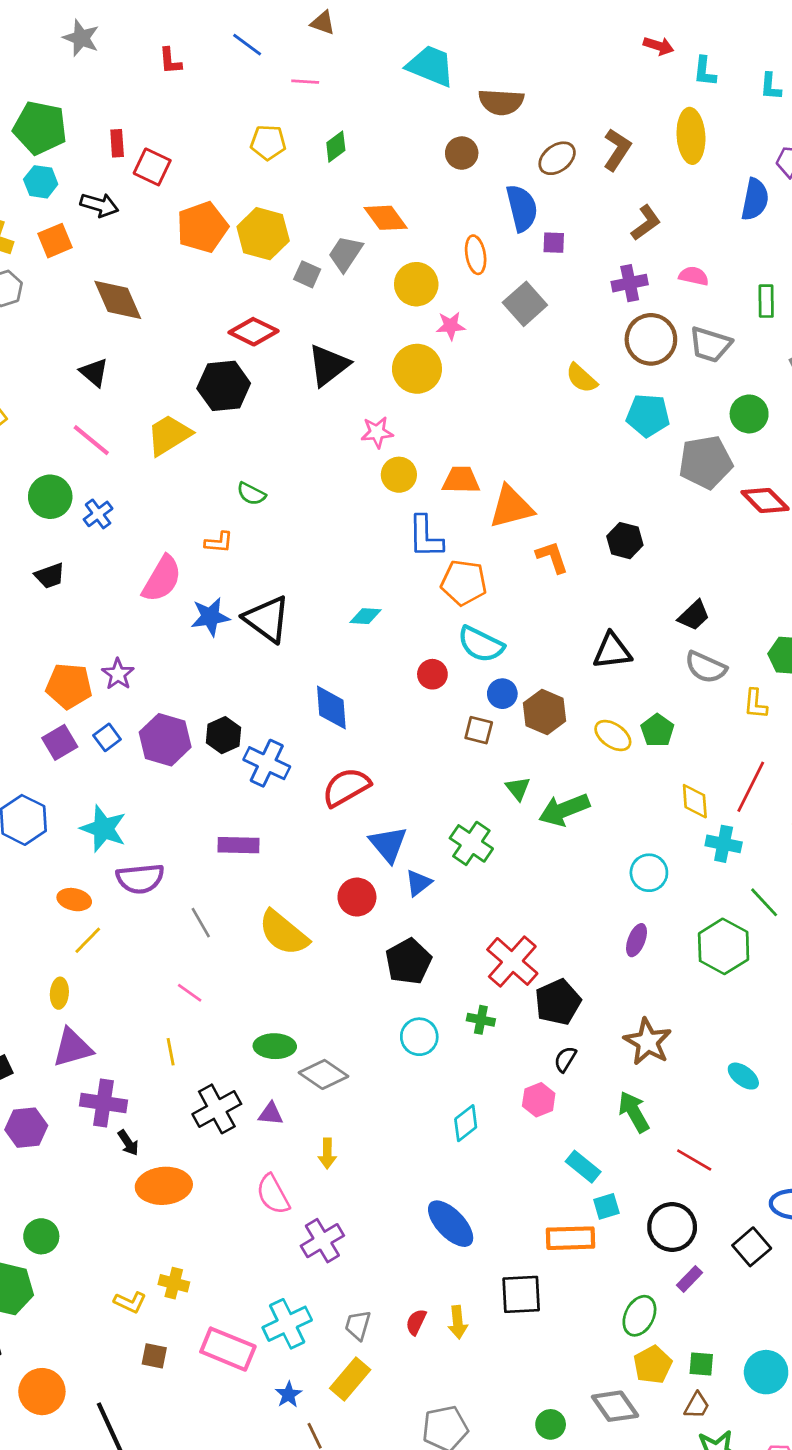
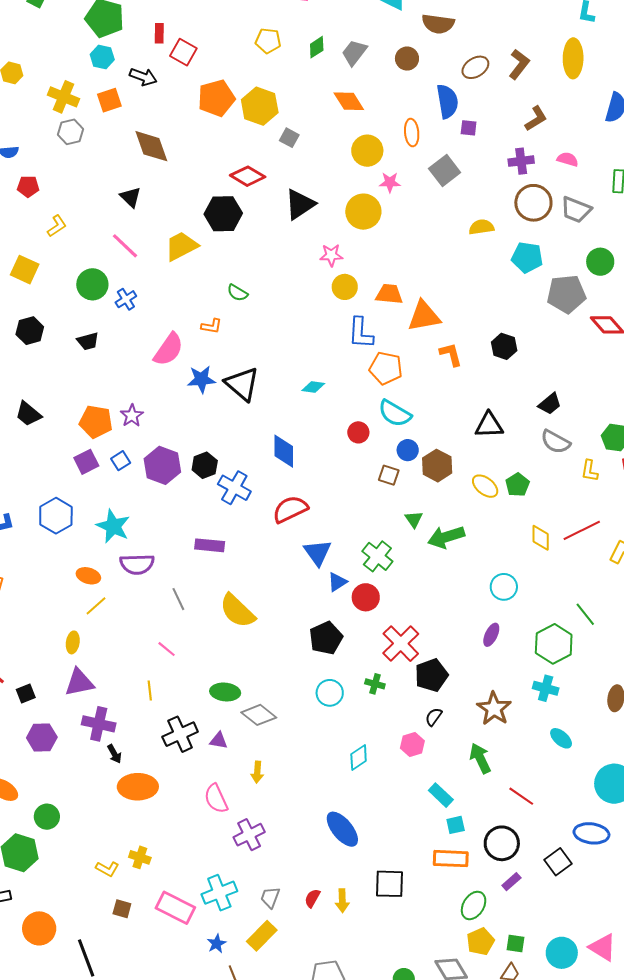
gray trapezoid: (345, 254) -> (354, 53), moved
yellow semicircle: (581, 378) -> (481, 227), turned 125
red line: (751, 787) -> (582, 530), turned 33
cyan cross: (724, 844) -> (546, 688), moved
red circle: (357, 897) -> (366, 597), moved
orange rectangle: (571, 1238) -> (451, 859), moved

